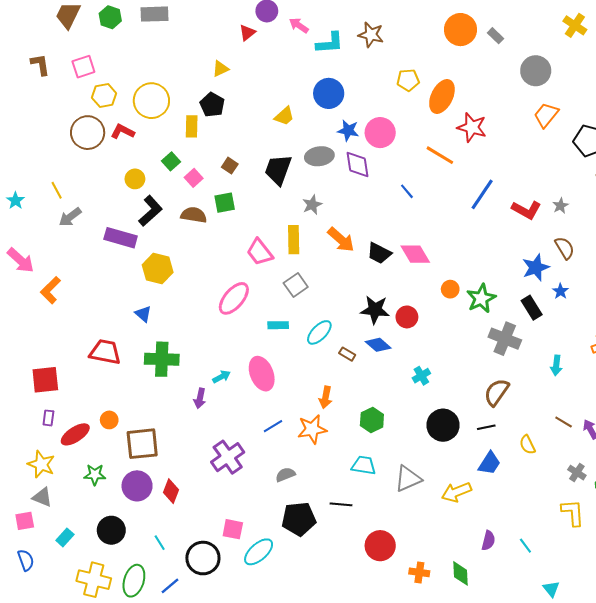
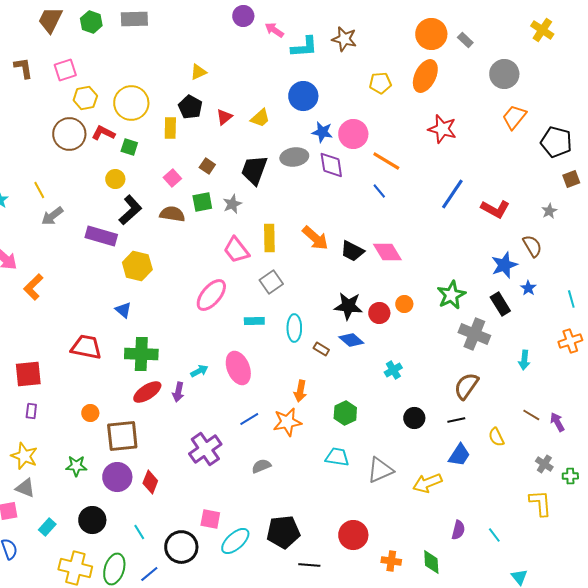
red triangle: (247, 33) -> (224, 117), moved
orange ellipse: (442, 97) -> (425, 76), moved
orange line: (440, 155) -> (386, 161), moved
green square: (171, 161) -> (129, 147), moved, turned -30
gray star: (312, 205) -> (232, 204), moved
gray star: (560, 206) -> (549, 211), moved
orange circle: (450, 289) -> (404, 304), moved
cyan ellipse: (319, 332) -> (294, 328), turned -44
black circle: (443, 425) -> (414, 418), size x0.7
red ellipse: (75, 434) -> (147, 392), moved
black line: (341, 504) -> (309, 565), moved
black pentagon: (299, 519) -> (283, 532), moved

